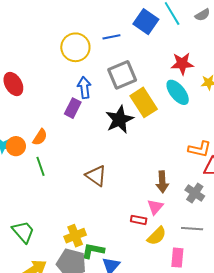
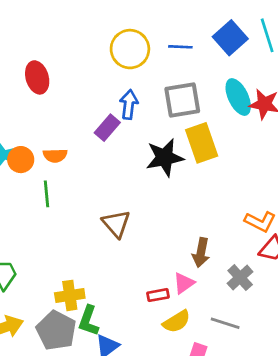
cyan ellipse: (178, 92) -> (238, 97), moved
orange semicircle: (40, 137) -> (55, 155), turned 42
red rectangle: (139, 220) -> (158, 295), turned -35
green L-shape: (93, 251) -> (89, 321), turned -95

